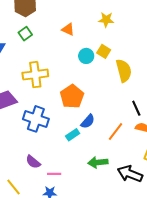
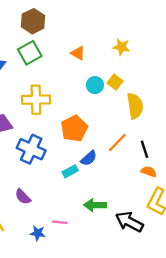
green square: (25, 34) -> (30, 53), size x1.5
orange line: (116, 131) -> (117, 143), moved
pink line: (54, 174) -> (60, 222), moved

